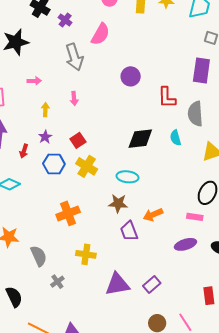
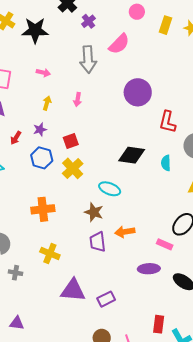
purple circle: (131, 76) -> (138, 92), size x1.4
gray cross: (57, 282) -> (16, 273), turned 32

